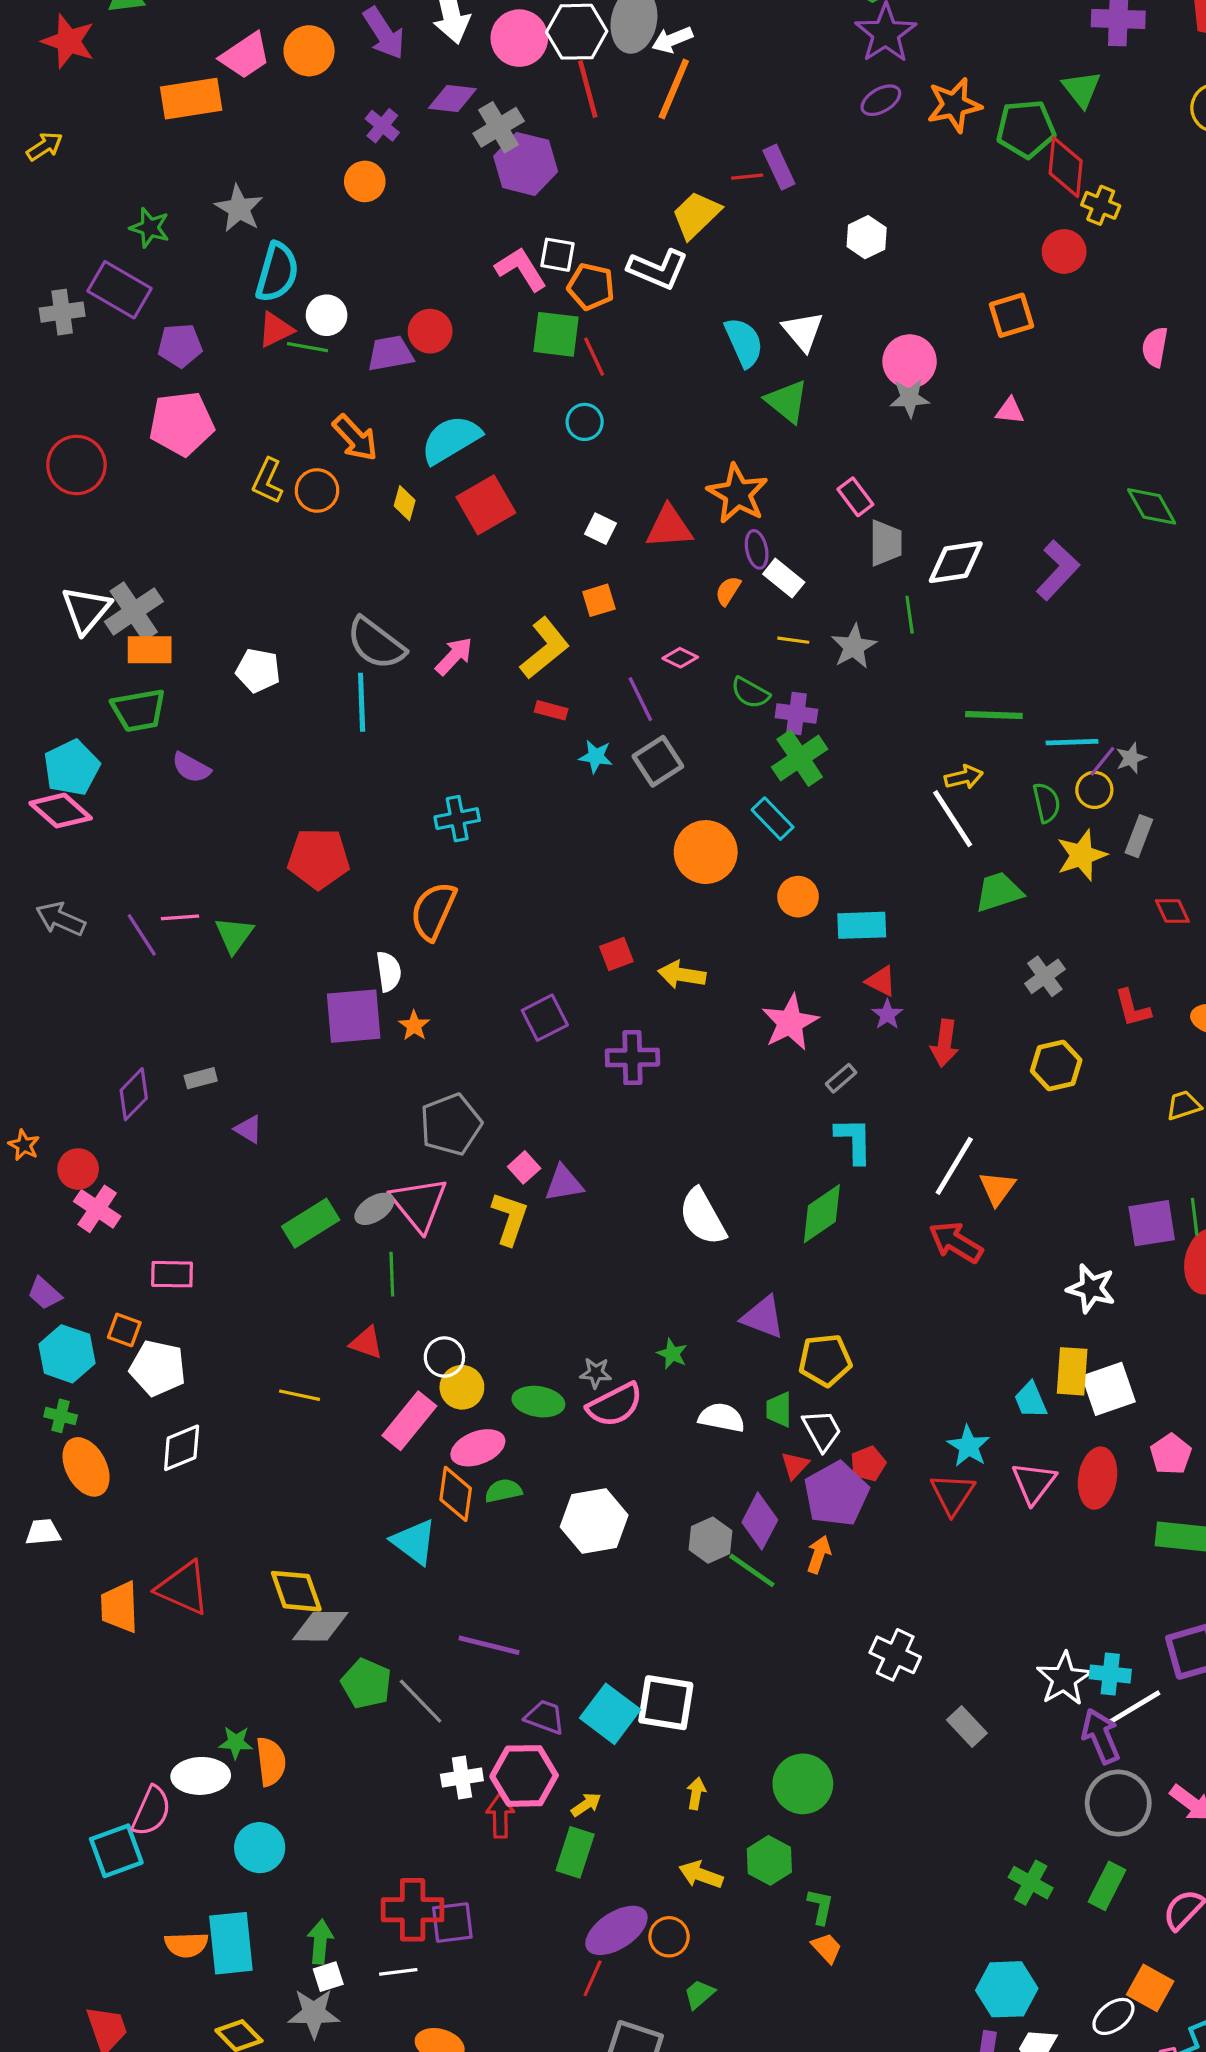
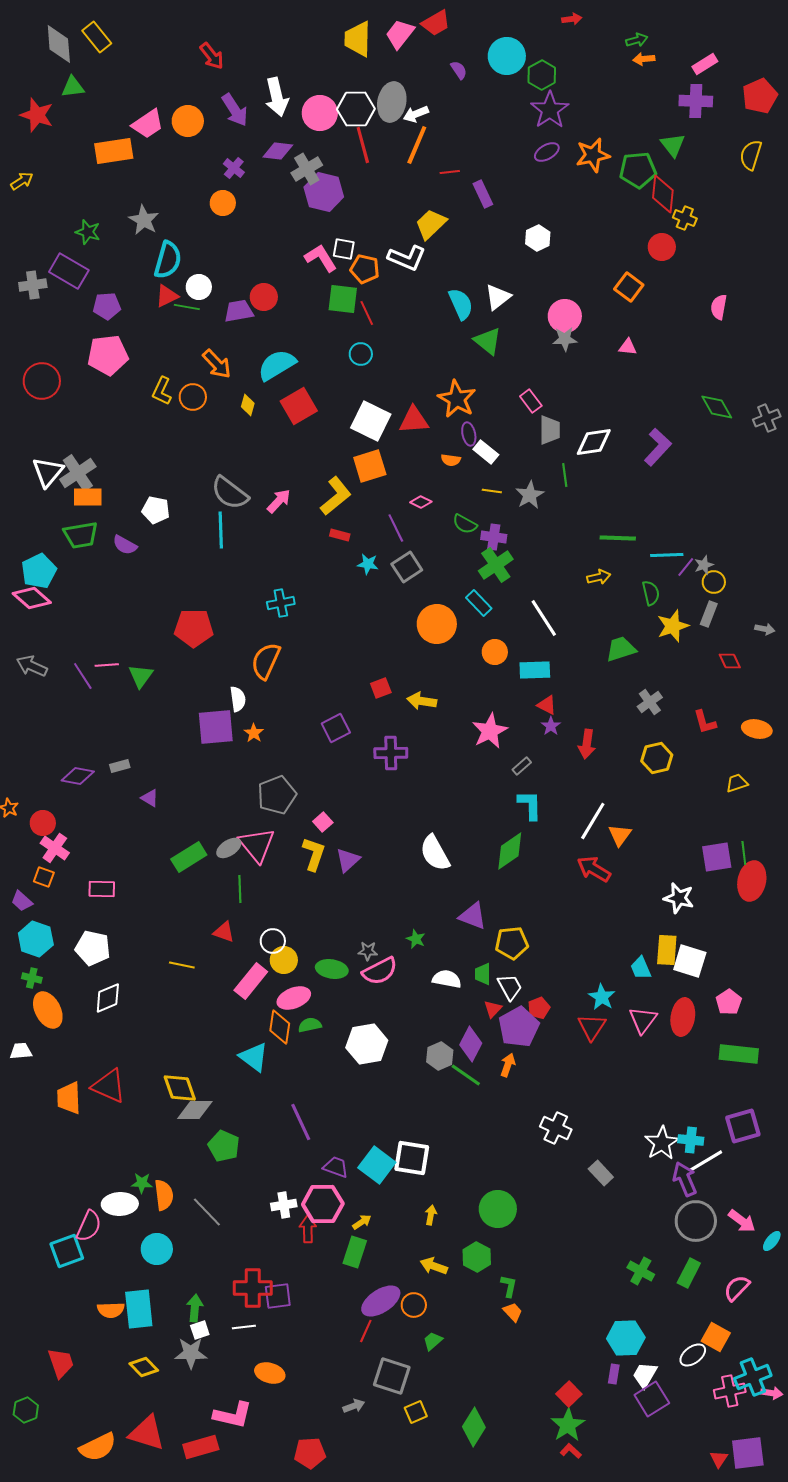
red line: (747, 177) -> (450, 172), moved
orange square: (1011, 315) -> (629, 287), turned -36
white triangle: (803, 331) -> (498, 297), turned 32
white square: (601, 529) -> (371, 421), size x2.0
orange semicircle: (728, 591) -> (451, 460), turned -114
orange square: (599, 600) -> (370, 466), size x1.6
purple semicircle: (191, 768) -> (125, 545), moved
yellow circle: (1094, 790) -> (714, 582), moved
white line: (953, 819) -> (544, 618), moved
purple diamond: (134, 1094) -> (78, 776), turned 56
purple triangle: (564, 1183) -> (348, 860), moved, turned -32
orange square: (124, 1330) -> (44, 877), moved
white square: (1109, 1389) -> (690, 961), turned 36
purple line: (489, 1645) -> (301, 1122), turned 51
gray line: (421, 1701) -> (207, 1212), moved

